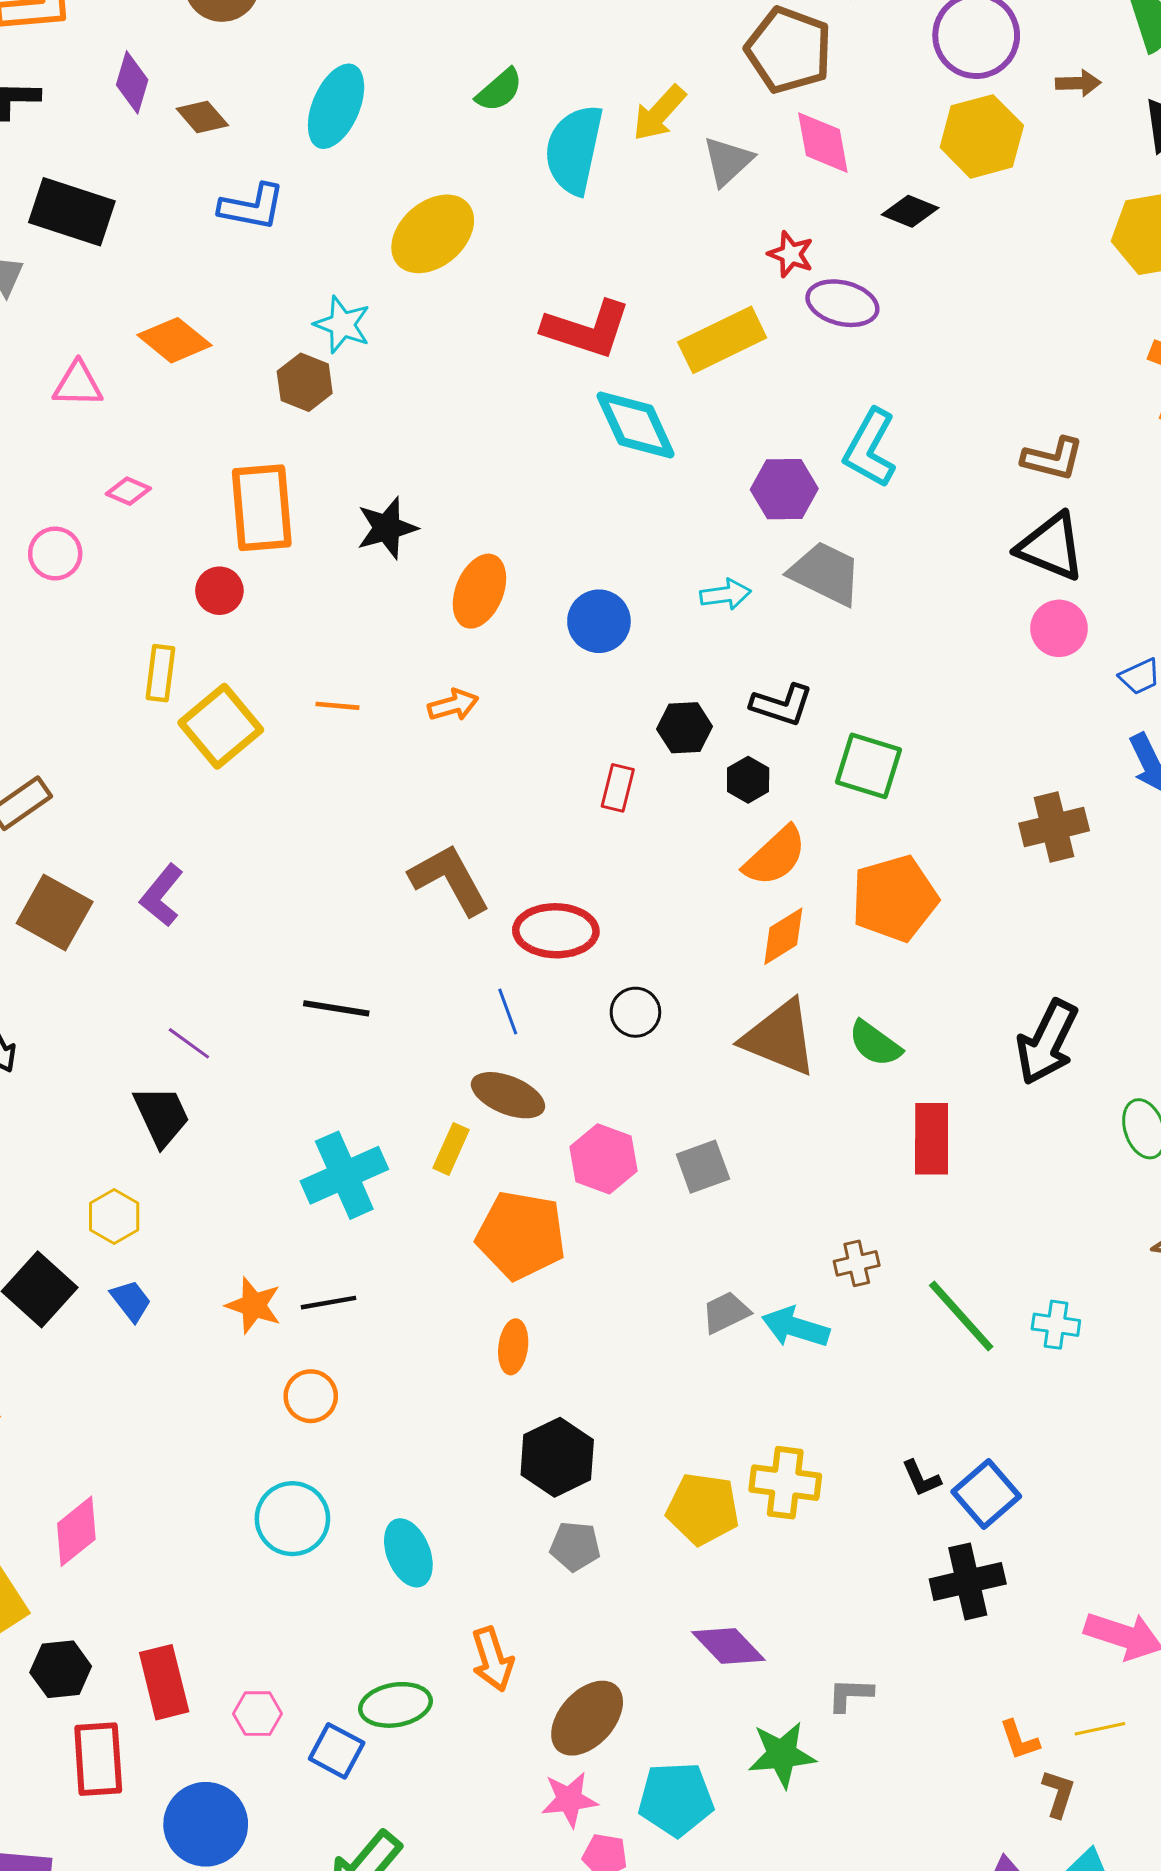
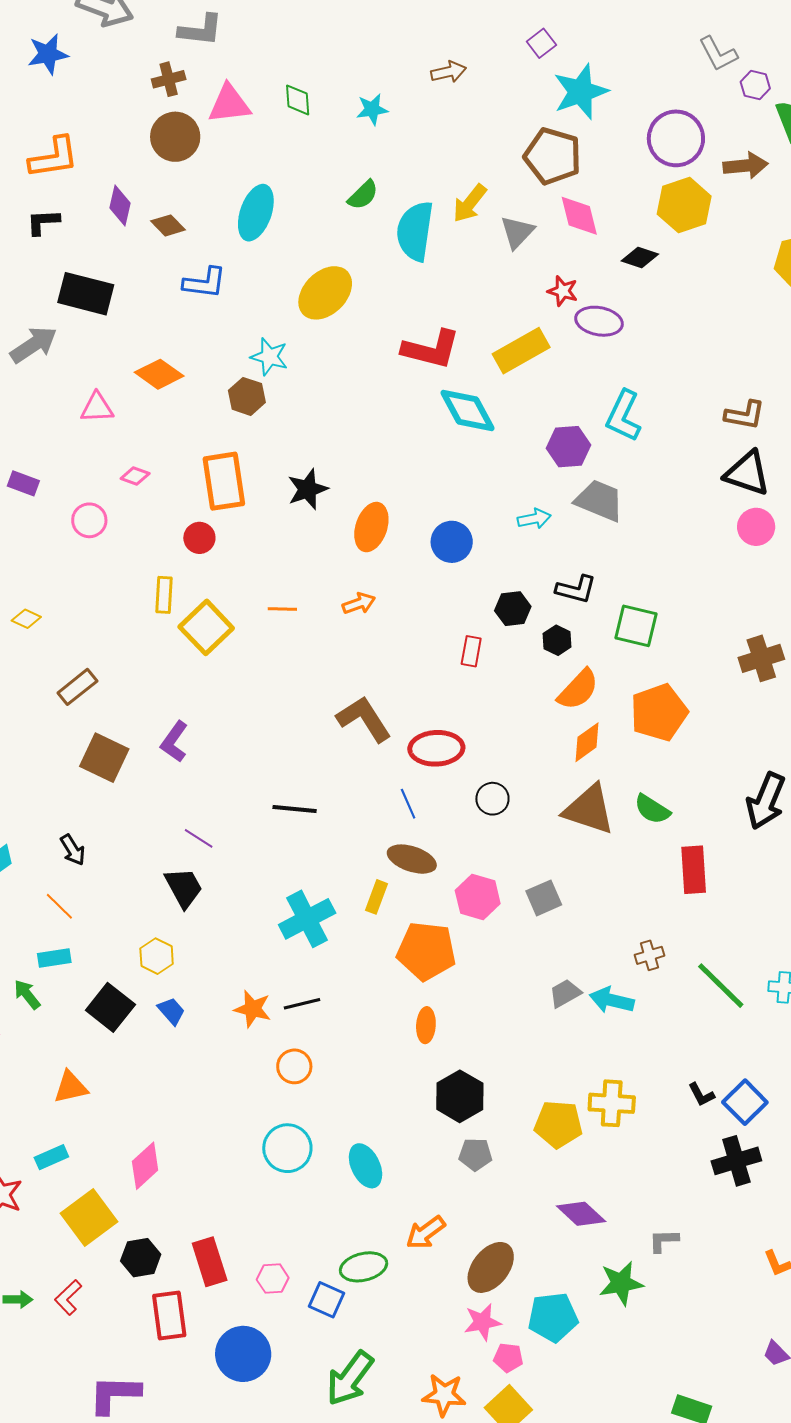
brown arrow: (1078, 83) -> (745, 166), size x1.5
orange arrow: (492, 1659) -> (426, 1233), turned 75

